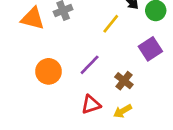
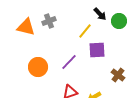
purple square: (150, 49) -> (97, 50), moved, turned 30
brown cross: (124, 81) -> (118, 75), moved

